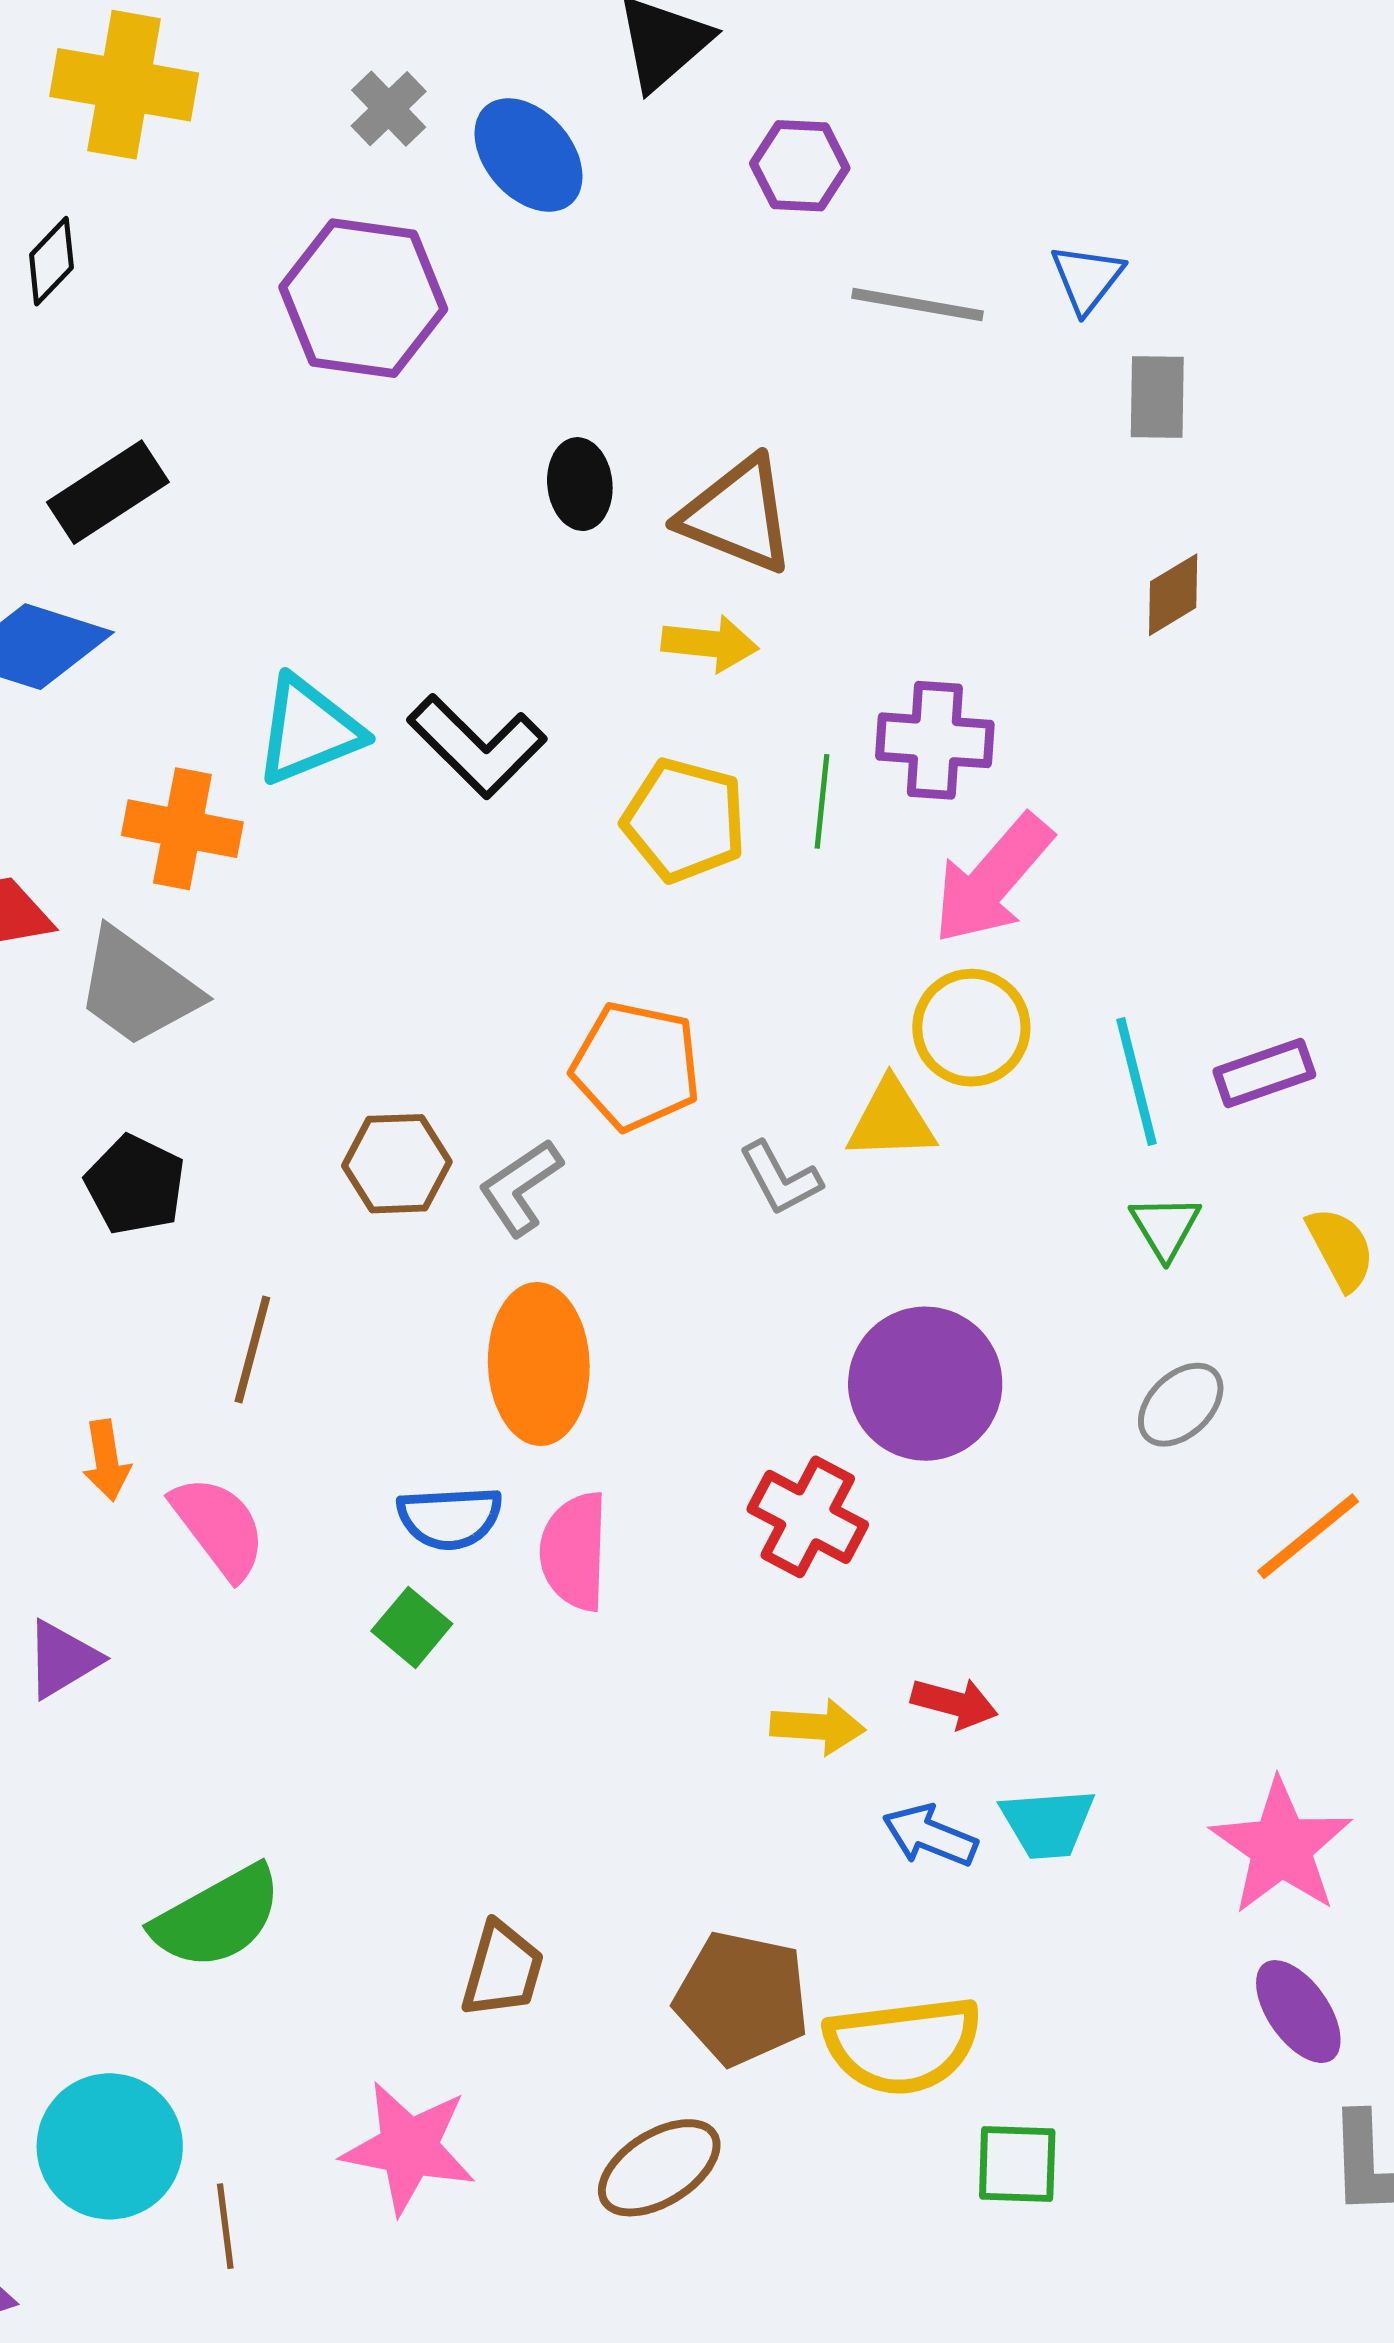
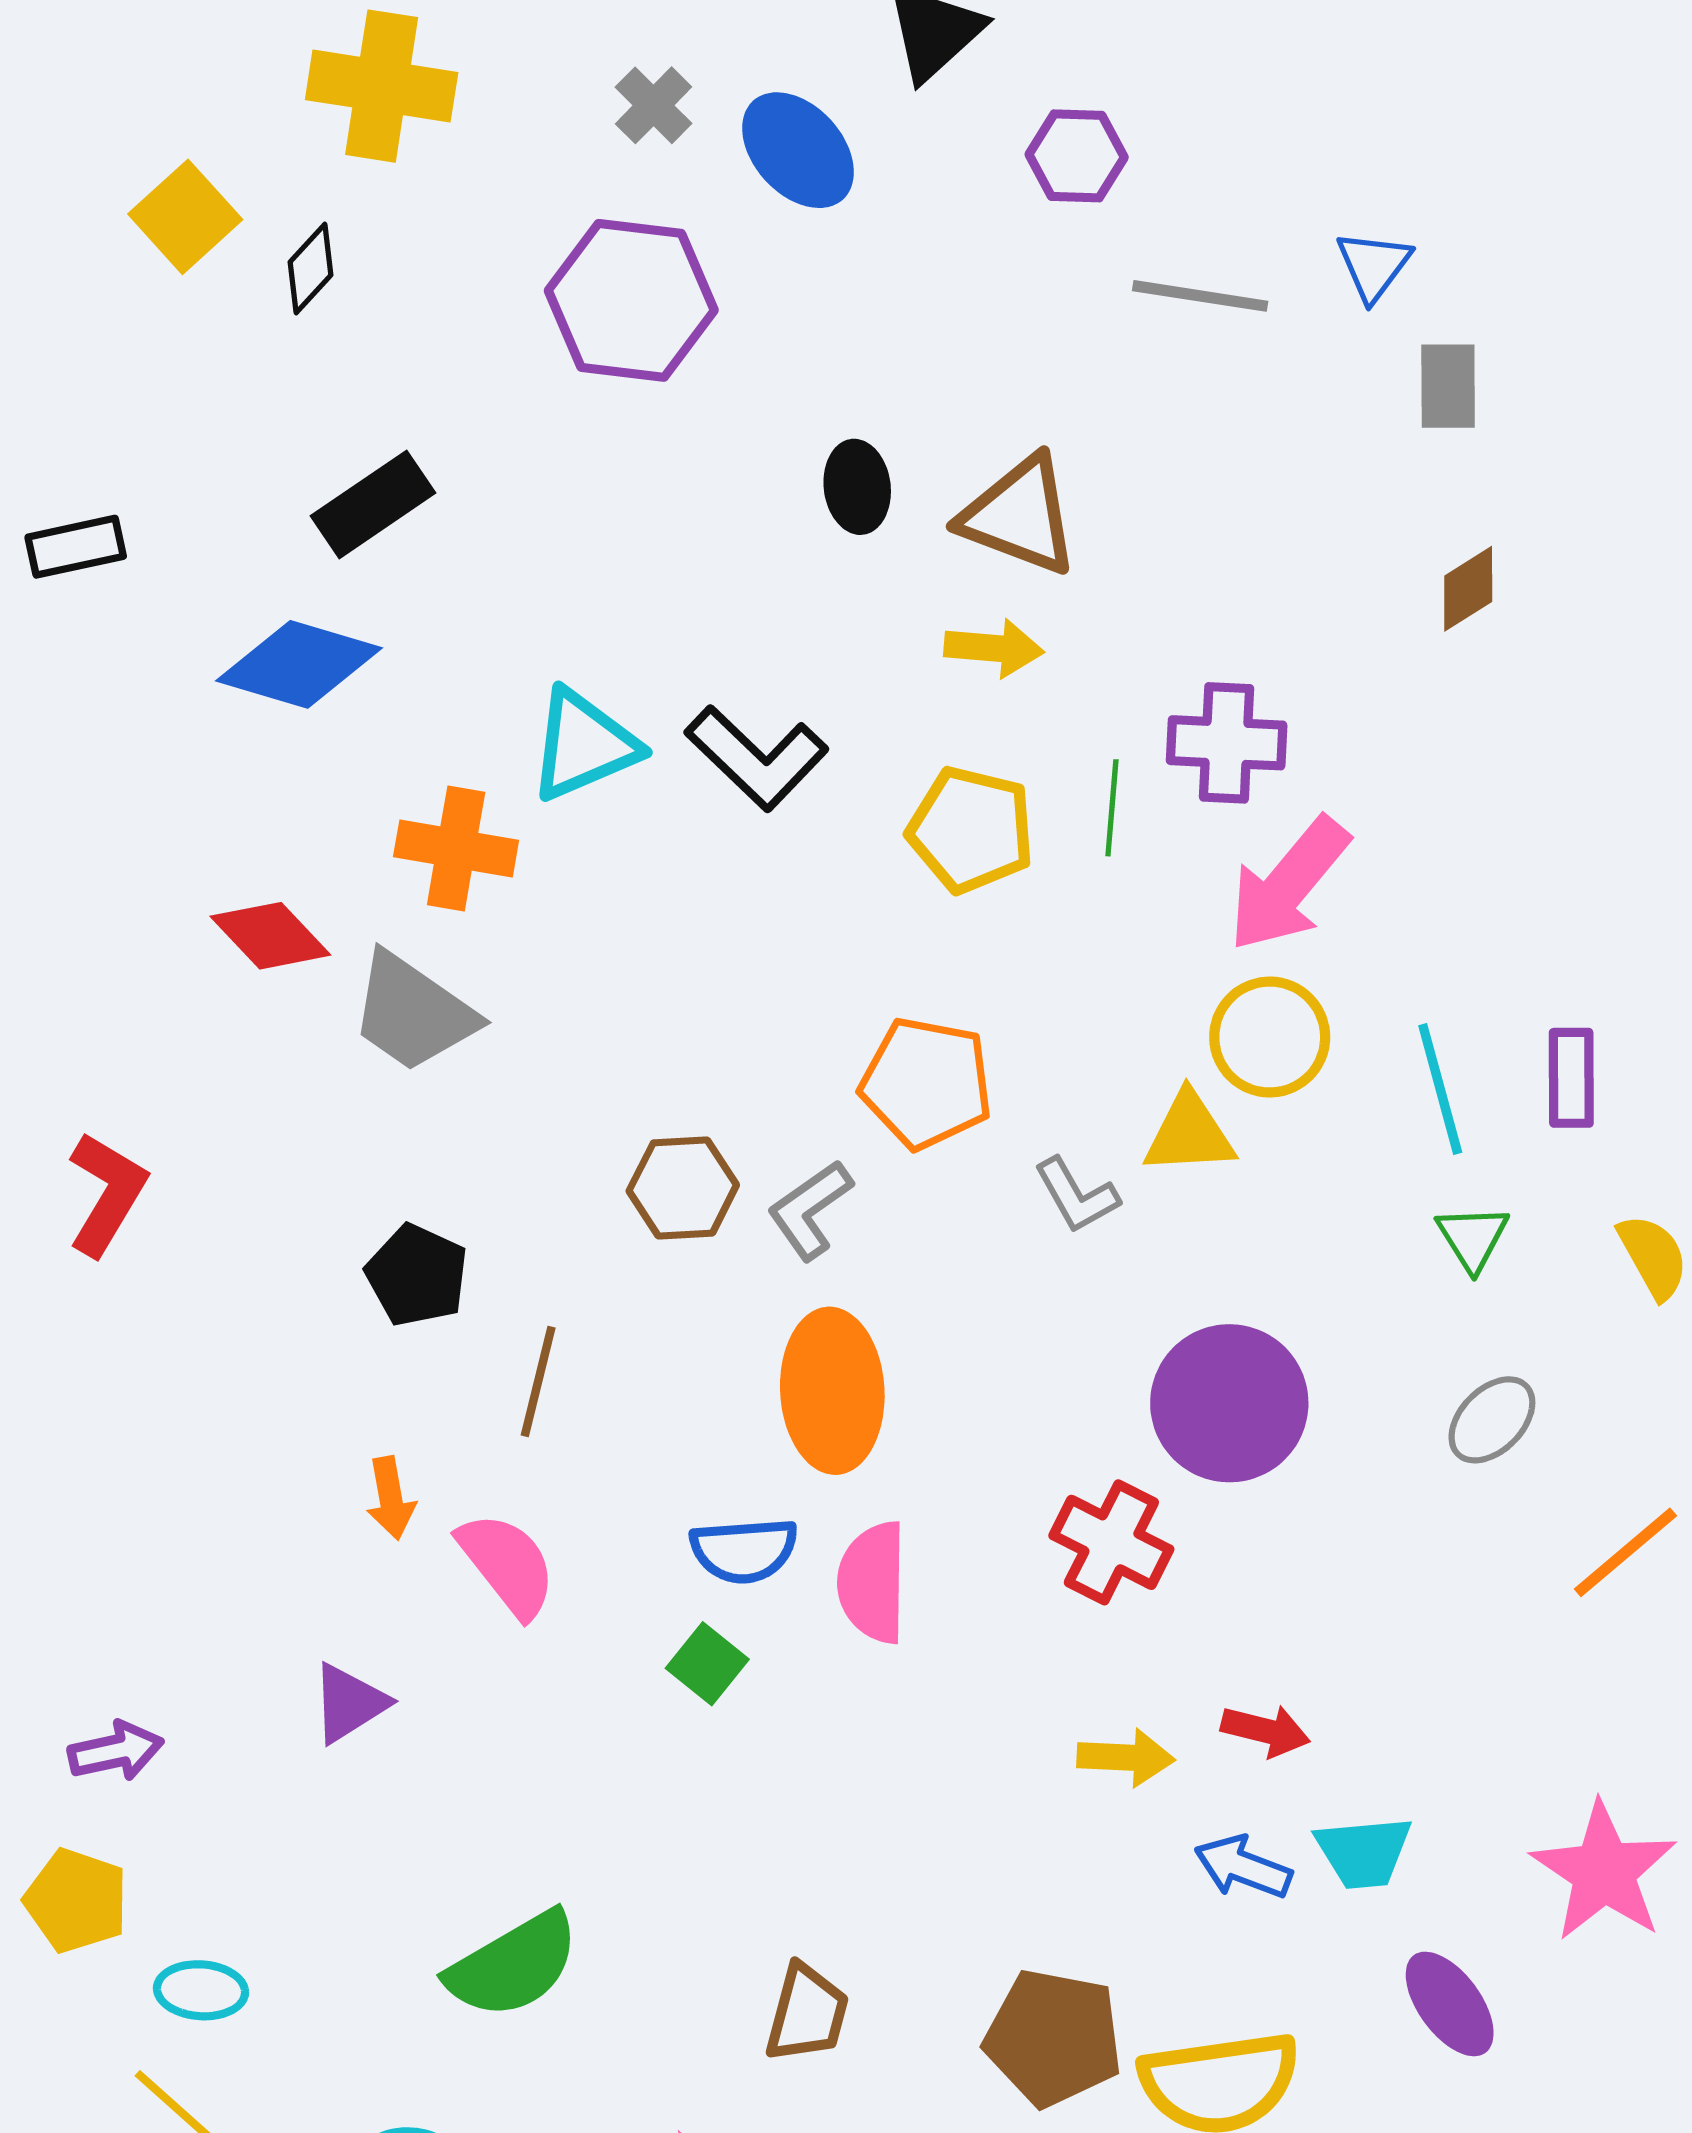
purple rectangle: (1264, 1073) -> (1571, 1078), turned -70
black pentagon: (135, 1185) -> (417, 1275), moved
purple ellipse: (1298, 2012) -> (1450, 2004), moved

